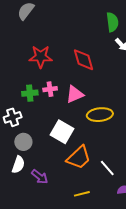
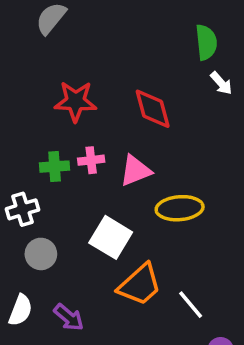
white semicircle: (18, 165) -> (21, 310), moved

